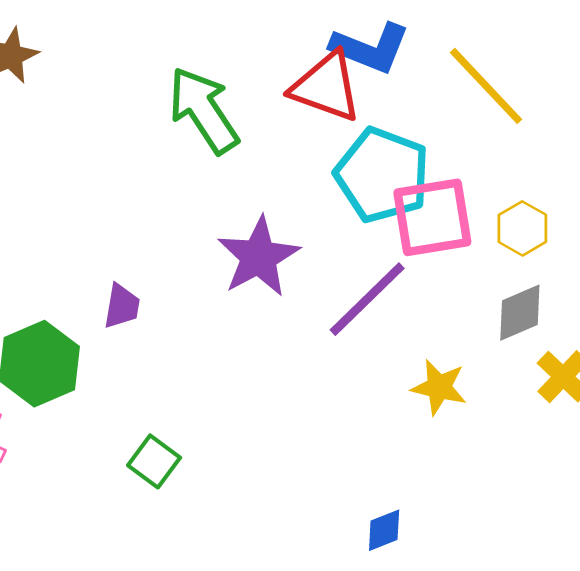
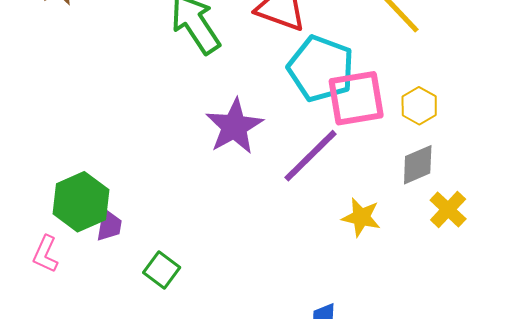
purple trapezoid: (122, 306) -> (109, 225), moved

